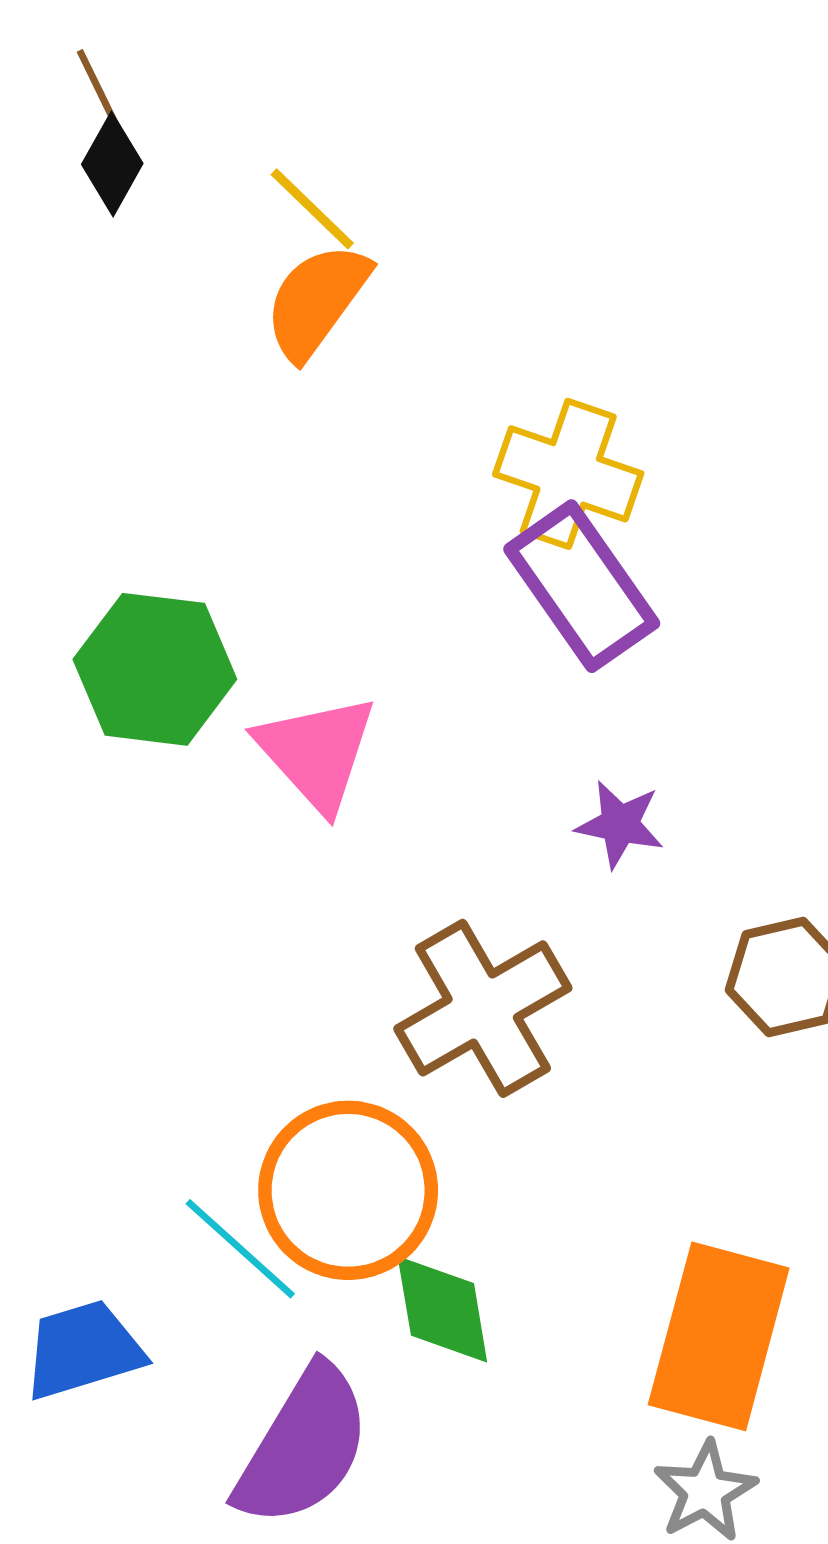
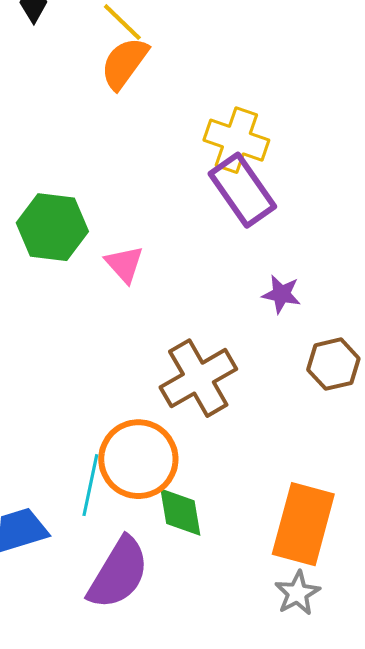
pink triangle: (317, 752) -> (124, 264), size x0.7
purple star: (620, 824) -> (281, 294), moved
cyan line: (240, 1249) -> (90, 485), turned 60

